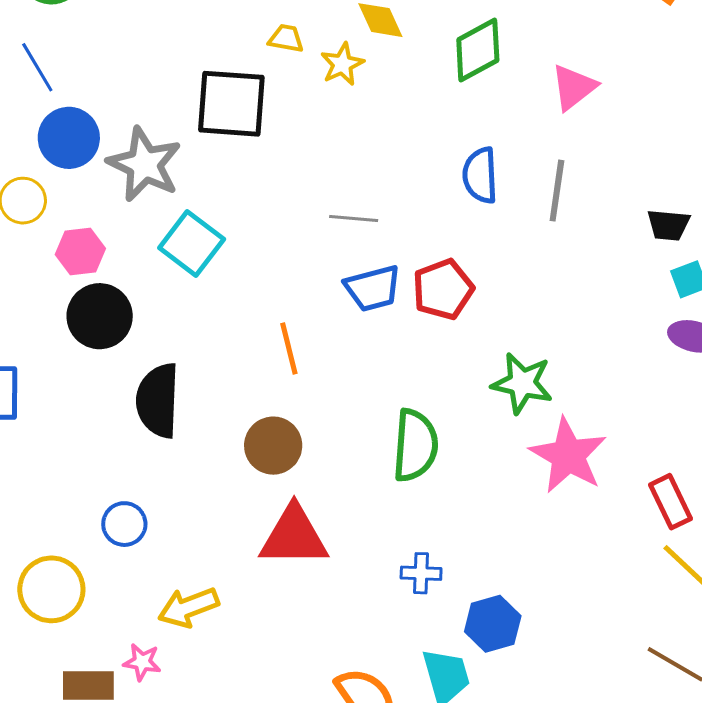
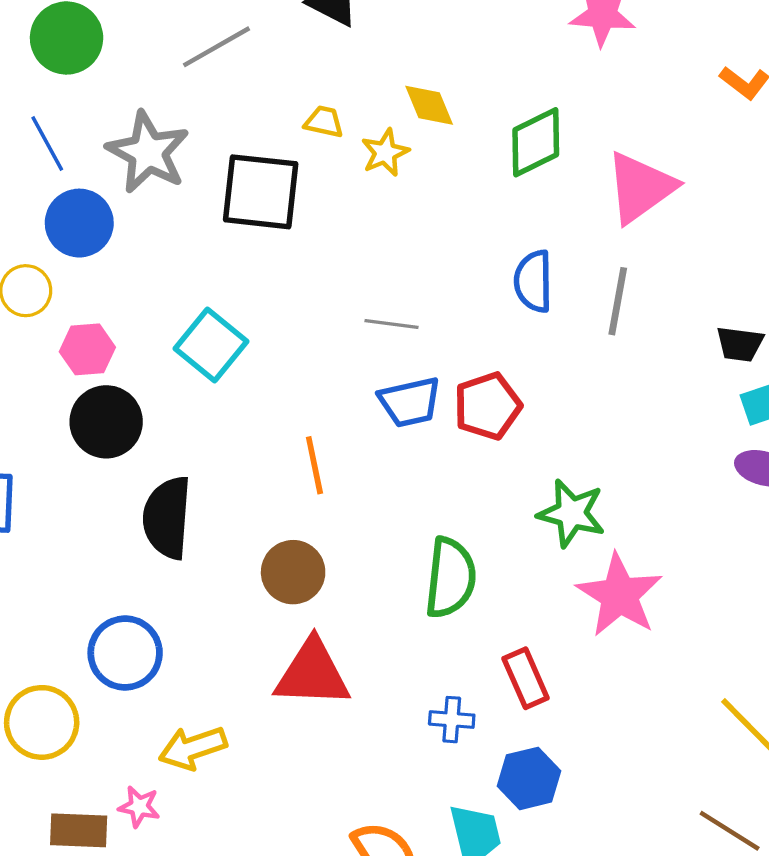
pink triangle: (574, 87) -> (640, 187), size x1.4
gray star: (144, 164) -> (148, 152), moved
red rectangle: (671, 502) -> (526, 678), moved
blue circle: (124, 524) -> (125, 653), size x1.5

